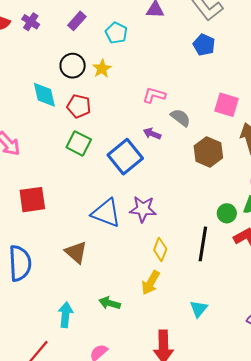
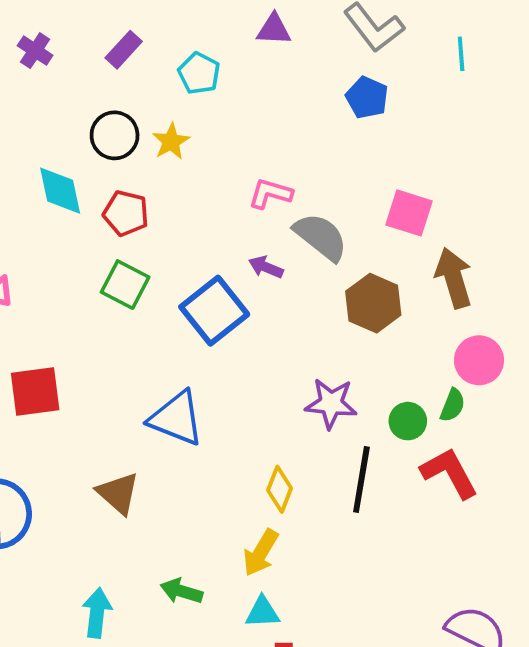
gray semicircle: (181, 118) -> (321, 237), size x1.4
purple star: (143, 209) -> (331, 403), moved
cyan triangle: (199, 309) -> (263, 612), moved, turned 48

